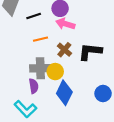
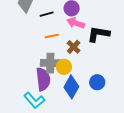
black L-shape: (90, 52) -> (98, 34), moved
purple semicircle: (34, 86) -> (43, 79), size x1.6
blue circle: (103, 94) -> (97, 82), moved

